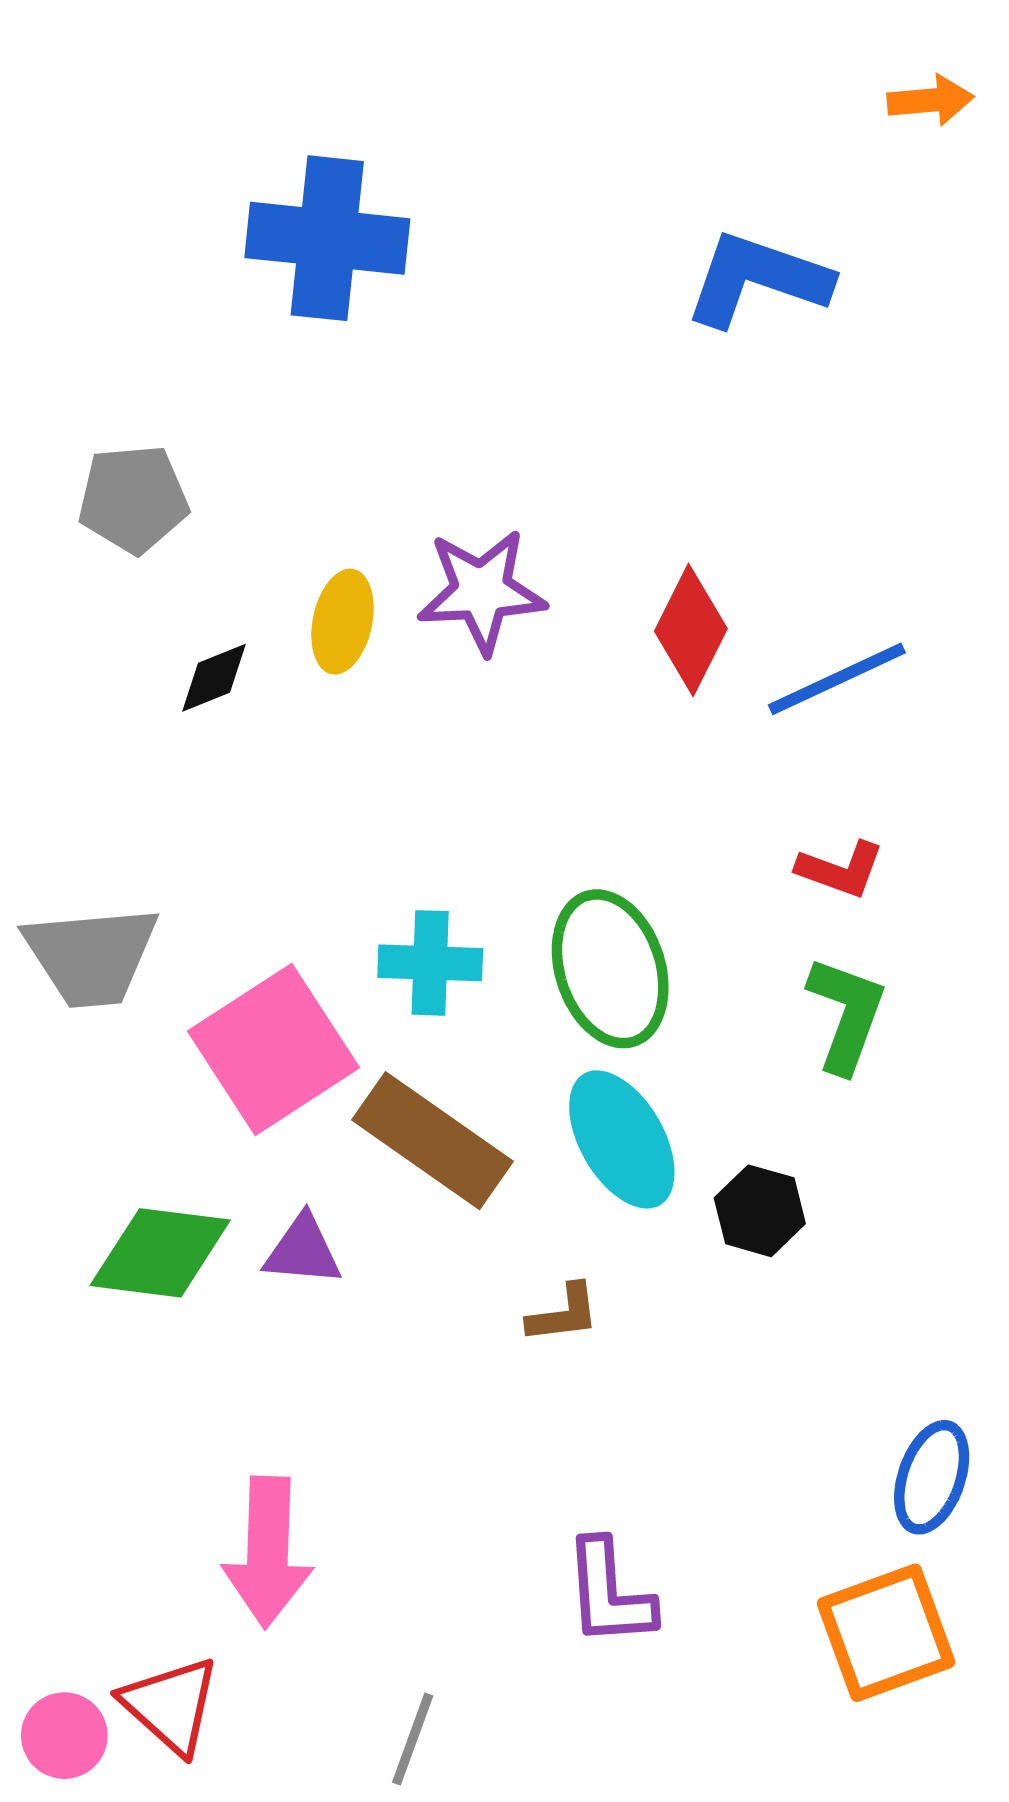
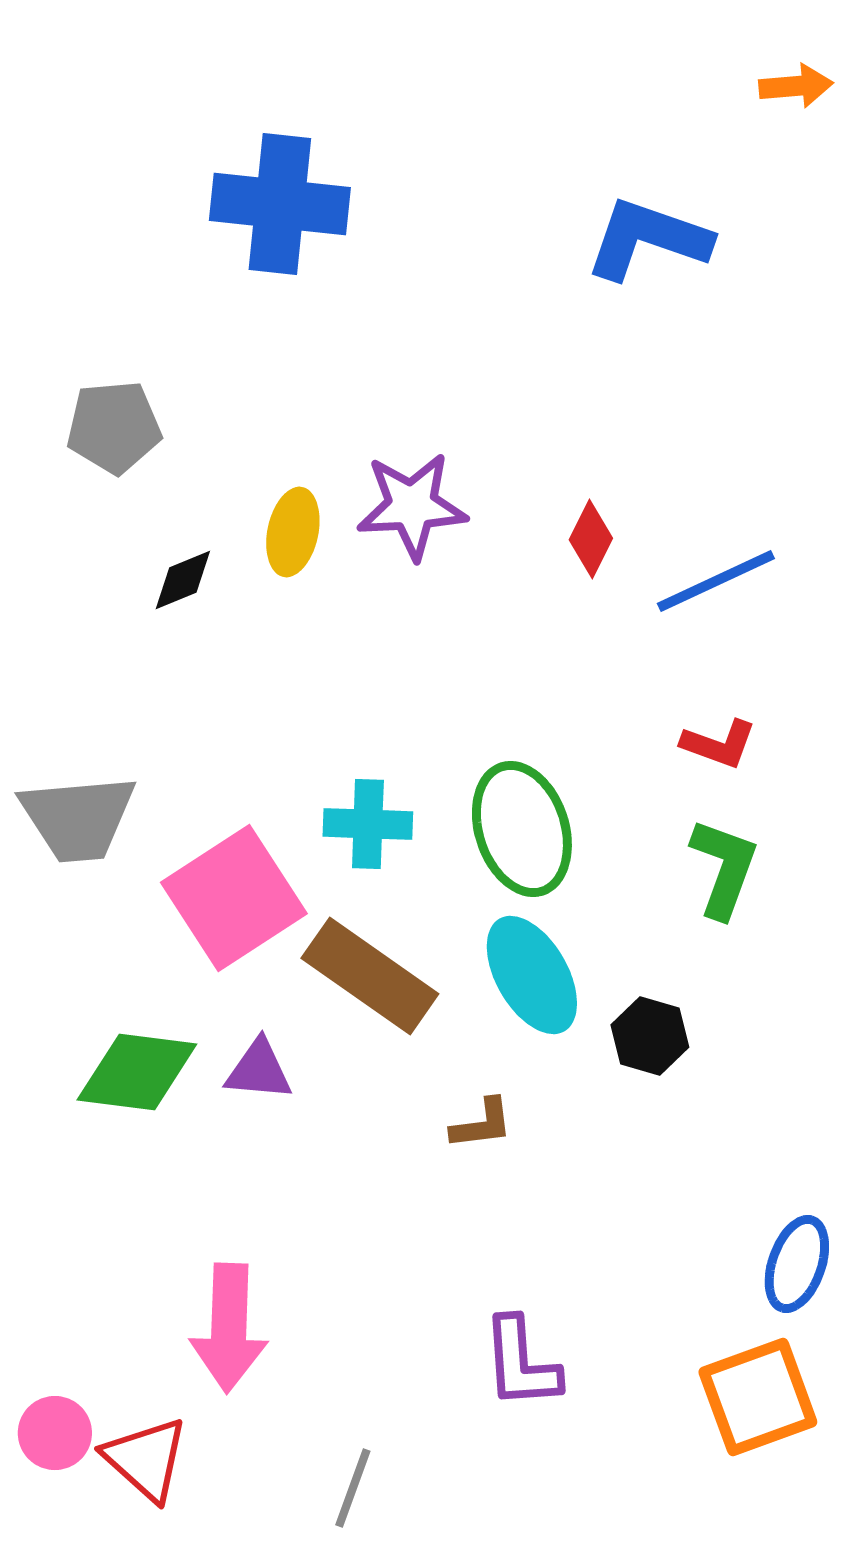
red diamond: (691, 630) -> (591, 539), size x0.7
pink circle: (64, 1736) -> (55, 1433), moved

